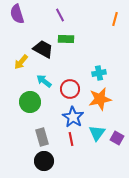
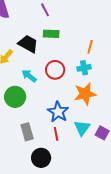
orange line: (115, 19) -> (90, 47), moved
red circle: (70, 89) -> (55, 70), moved
black circle: (44, 161) -> (41, 158), moved

